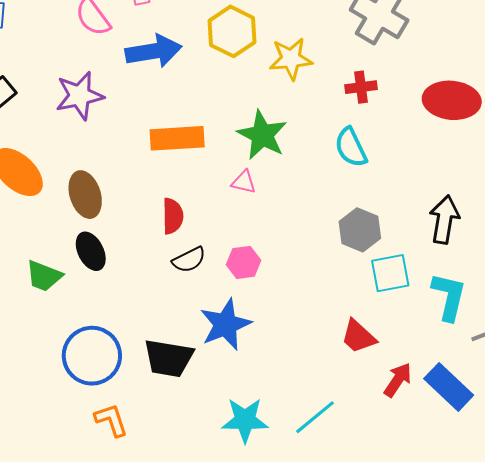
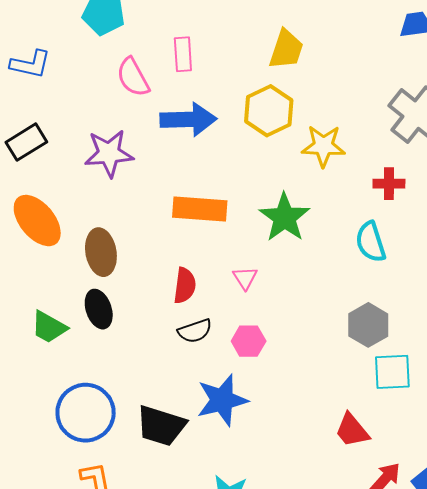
pink triangle: (244, 182) -> (245, 278), moved, turned 36

